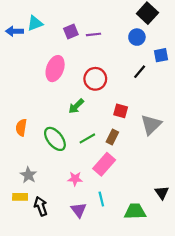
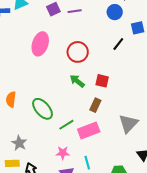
green arrow: (76, 106) -> (77, 81), moved, turned 84
gray triangle: (151, 125) -> (128, 124), moved
green line: (87, 138) -> (66, 125), moved
pink rectangle: (104, 164) -> (89, 131), turned 30
pink star: (75, 179) -> (63, 153), moved

